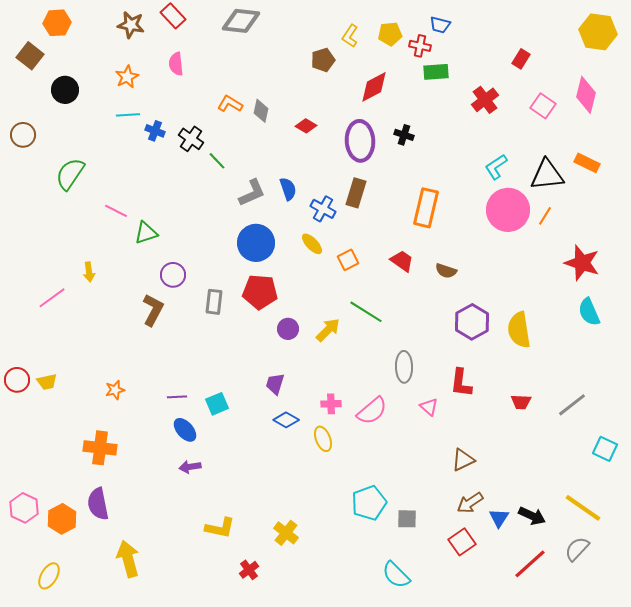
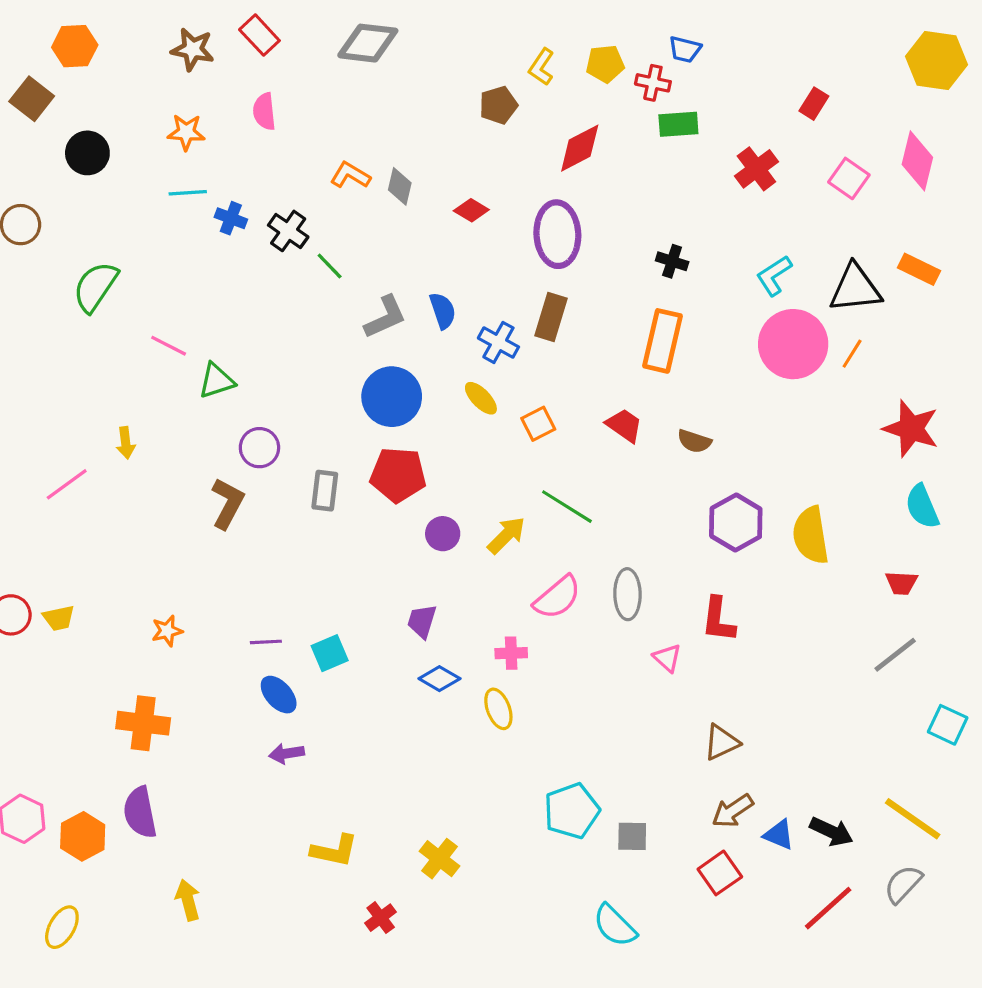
orange star: (127, 77) -> (186, 132), turned 30
black cross: (404, 135) -> (672, 261), moved
red trapezoid: (521, 402) -> (901, 583), moved
pink semicircle: (372, 411) -> (557, 597), moved
blue triangle: (499, 518) -> (779, 835), turned -40
yellow arrow: (128, 559) -> (188, 900), size x0.7

